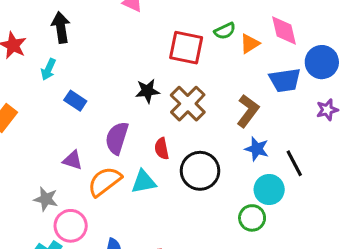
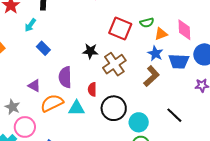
purple semicircle: (117, 138) -> (65, 77), turned -30
blue star: (257, 149) -> (155, 53), moved
black line: (294, 163) -> (174, 115), turned -30
cyan circle: (269, 190) -> (139, 122), moved

